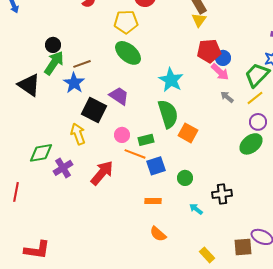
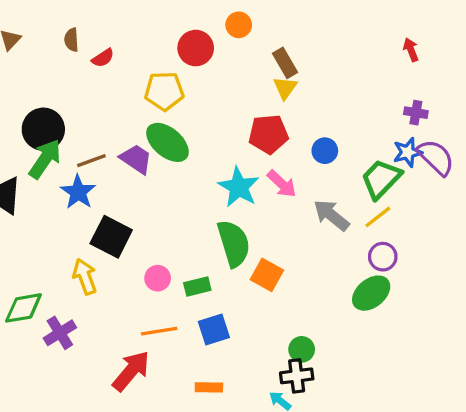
black circle: (53, 45) -> (43, 129), size x1.6
red pentagon: (209, 51) -> (269, 134), moved
pink arrow: (220, 72) -> (282, 184), moved
purple trapezoid: (119, 96) -> (136, 159), moved
gray arrow: (227, 97) -> (331, 215), size x1.6
orange line: (135, 154) -> (159, 331), moved, turned -30
red arrow: (102, 173) -> (131, 371), moved
green circle: (185, 178) -> (302, 349), moved
black cross: (222, 194) -> (297, 376), moved

